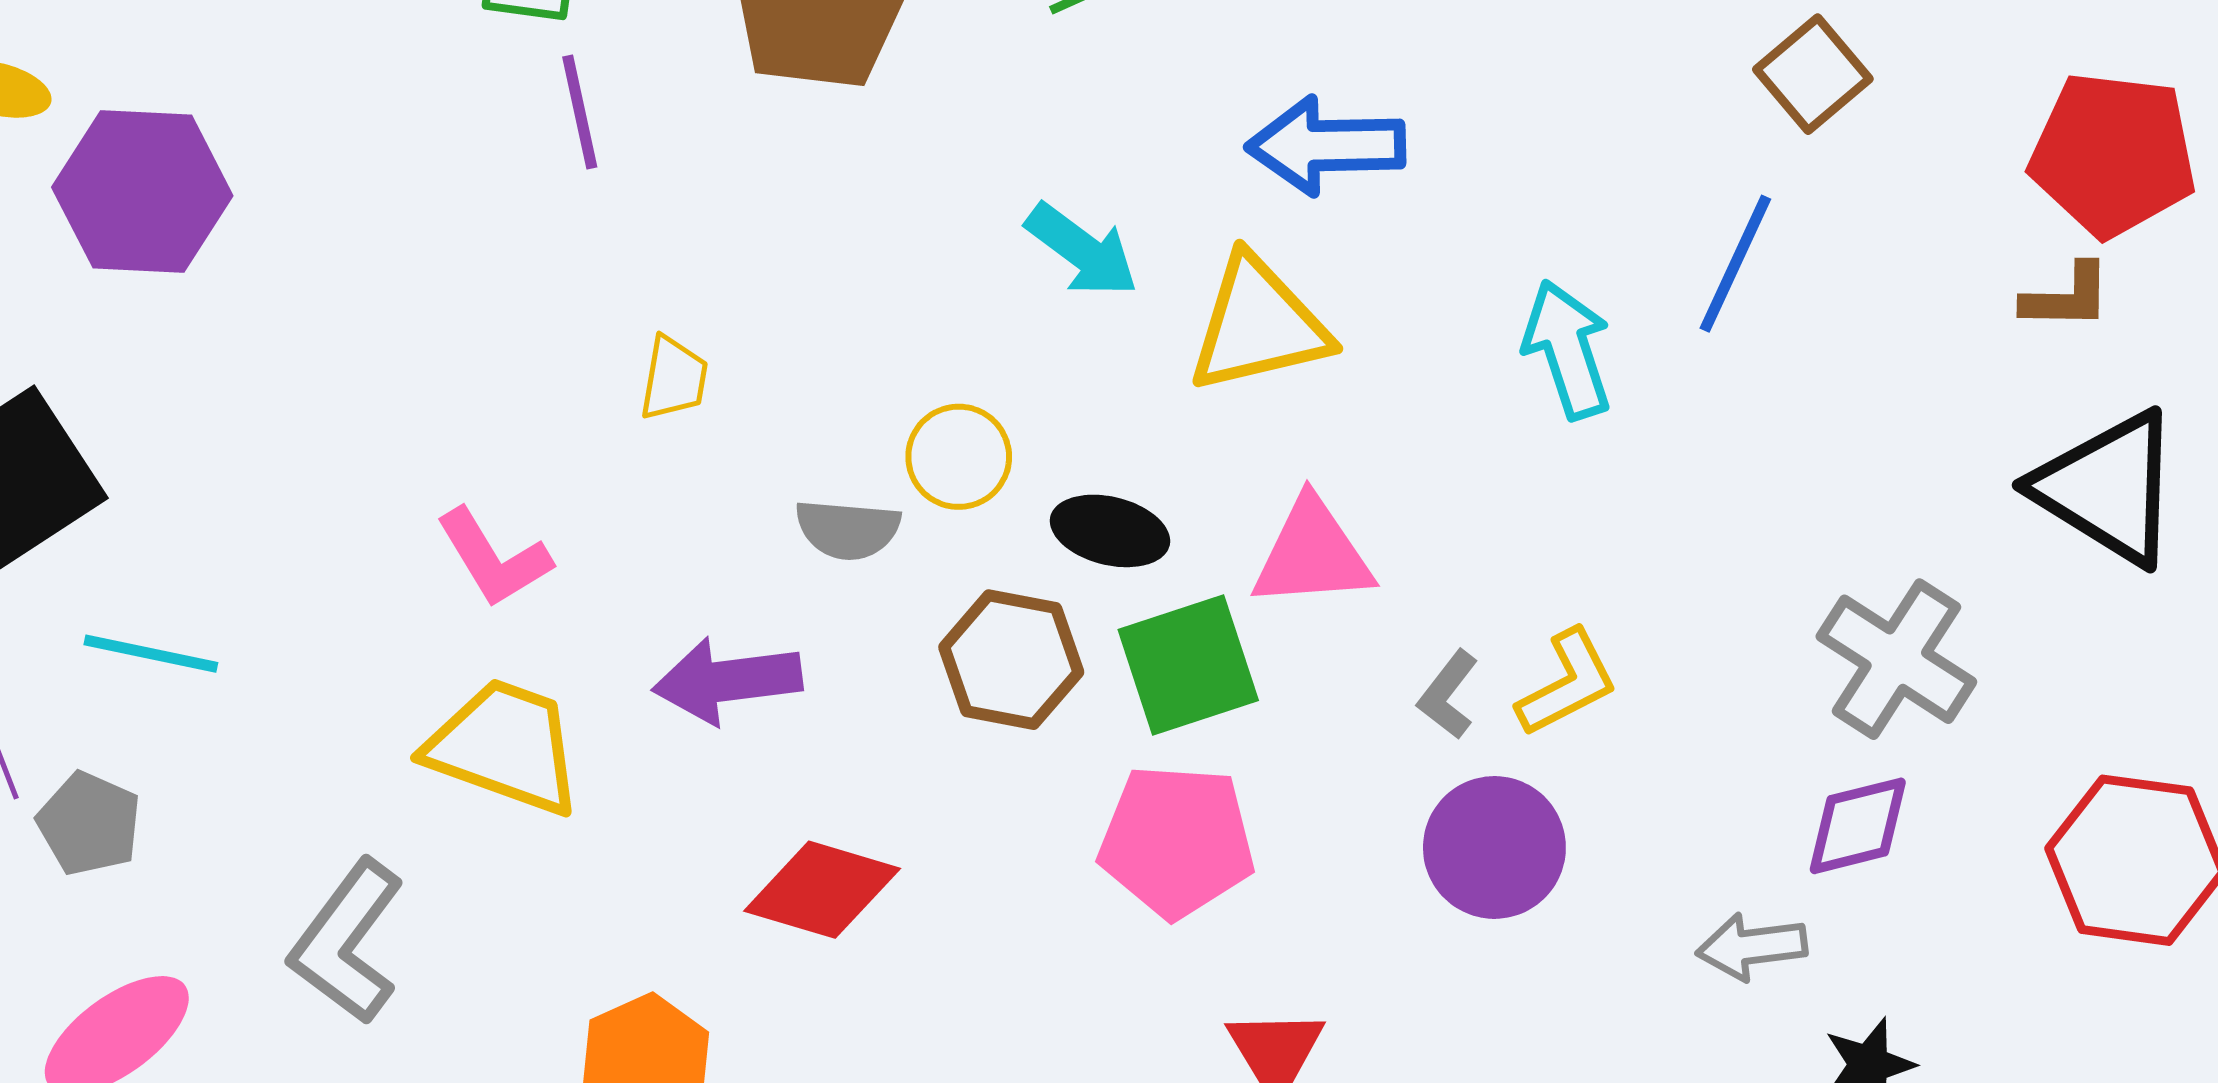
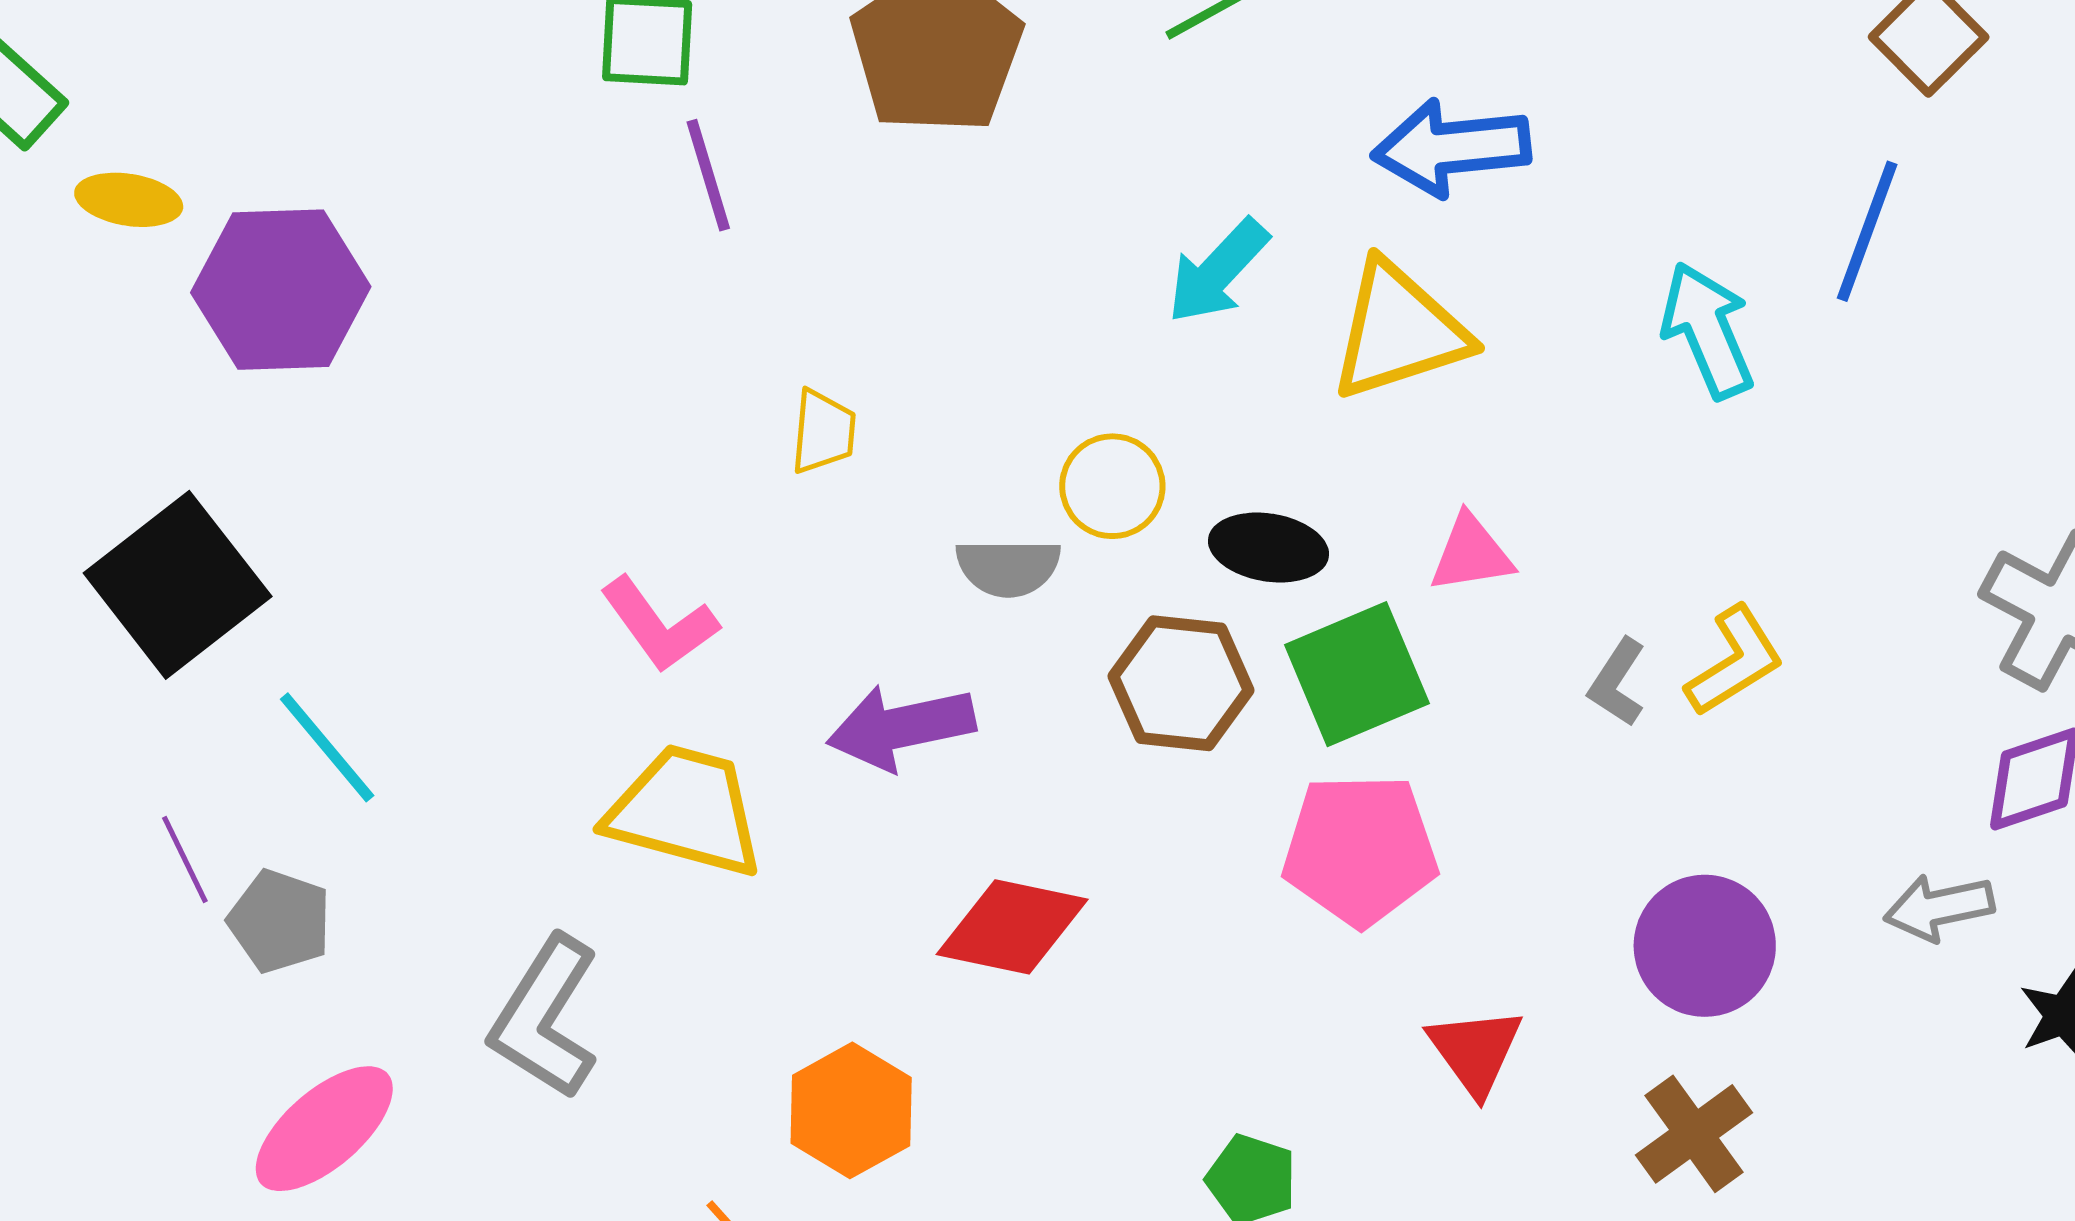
cyan arrow: (1082, 250) -> (1218, 271), turned 101
pink triangle: (1312, 554) -> (1471, 554), size x0.7
cyan line: (151, 654) -> (327, 747), turned 43
purple circle: (1494, 847) -> (1705, 946), moved

